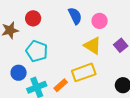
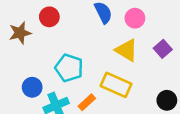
cyan pentagon: (37, 51) -> (69, 68), moved
yellow rectangle: (84, 72) -> (116, 85), turned 45

